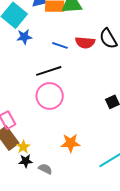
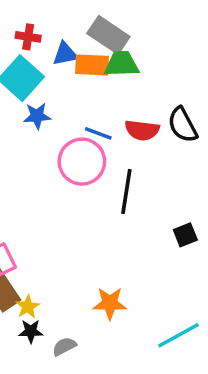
black line: (49, 71) -> (126, 191), moved, turned -65
pink circle: (50, 96) -> (82, 162), moved
gray semicircle: (45, 169) -> (64, 346), turned -56

